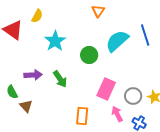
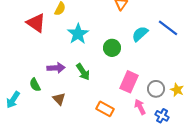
blue line: (145, 35) -> (168, 28), turned -35
cyan semicircle: (117, 41) -> (140, 34), size x0.7
brown triangle: (26, 106) -> (59, 99), moved
orange rectangle: (82, 116) -> (105, 109), turned -66

